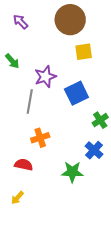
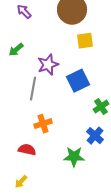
green arrow: (12, 61) -> (16, 50), turned 91

